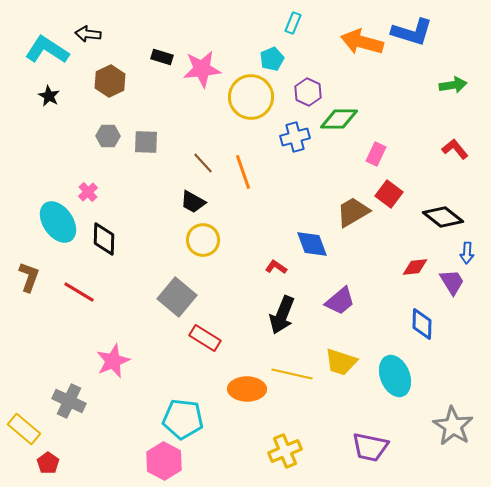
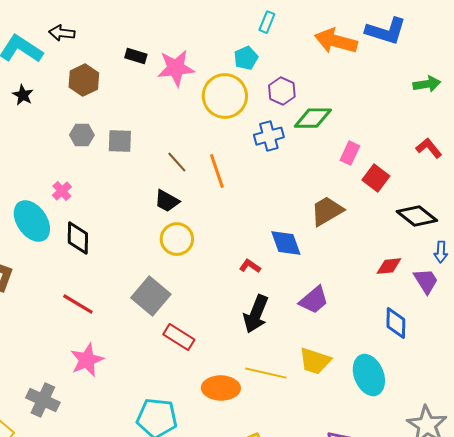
red square: (389, 194) -> (376, 178), moved
red line: (79, 292) -> (78, 304), moved

